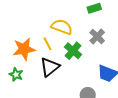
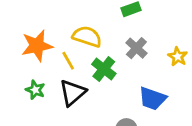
orange star: (24, 49) -> (37, 46), moved
green star: (16, 75) -> (35, 90), moved

